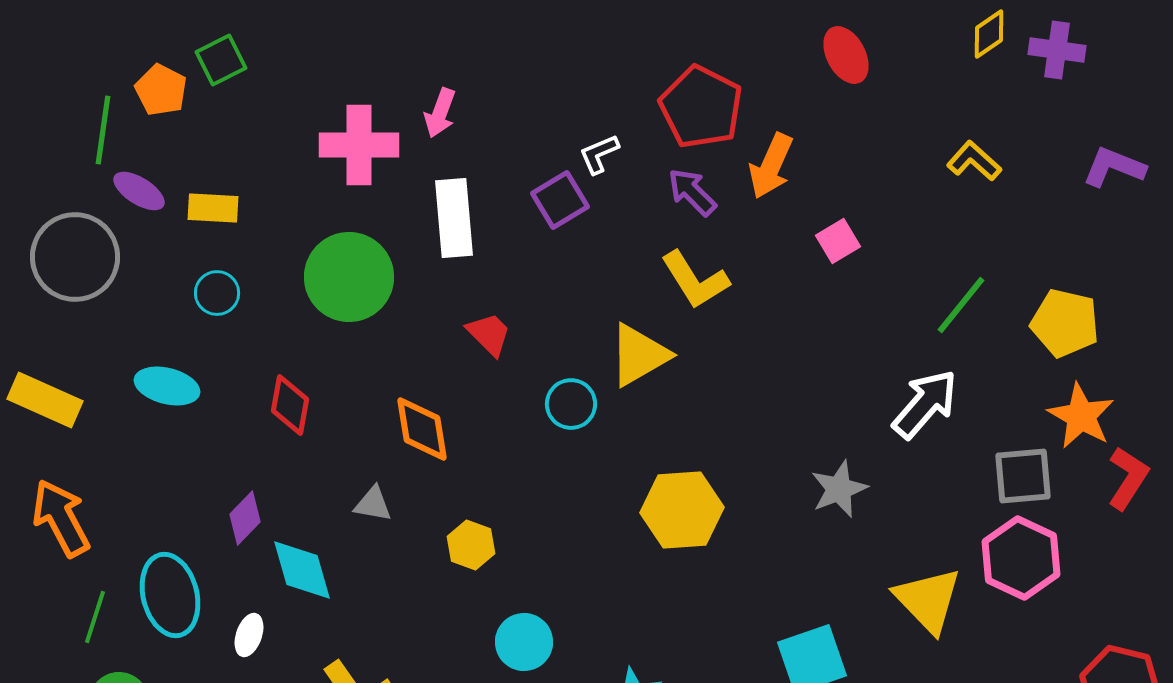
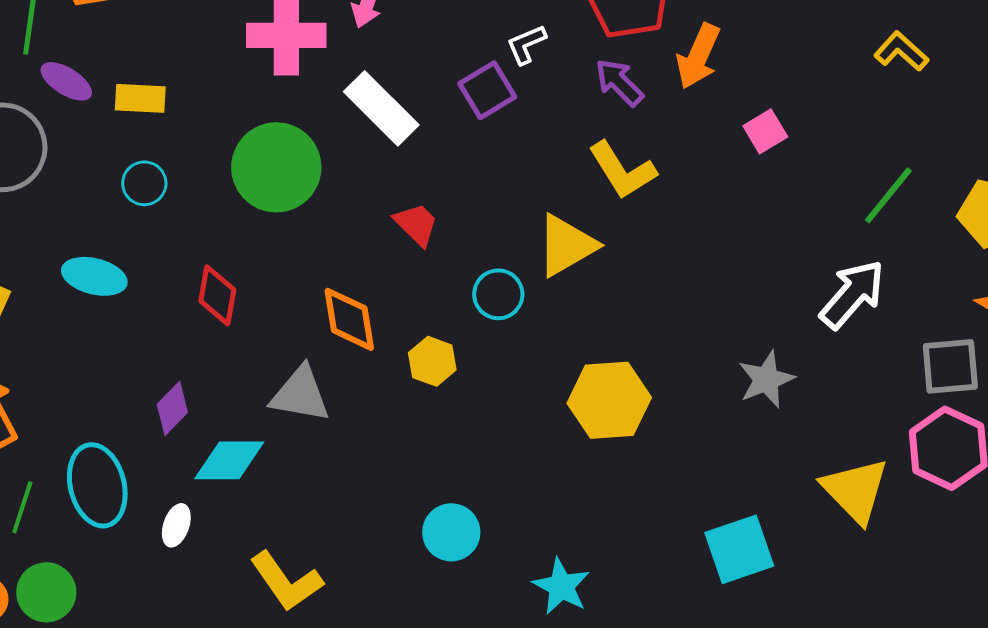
white rectangle: (454, 218) -> (381, 108), turned -40
gray triangle: (373, 504) -> (300, 394), size x1.6
yellow hexagon: (471, 545) -> (432, 361), moved
cyan diamond: (302, 570) -> (229, 460), turned -74

